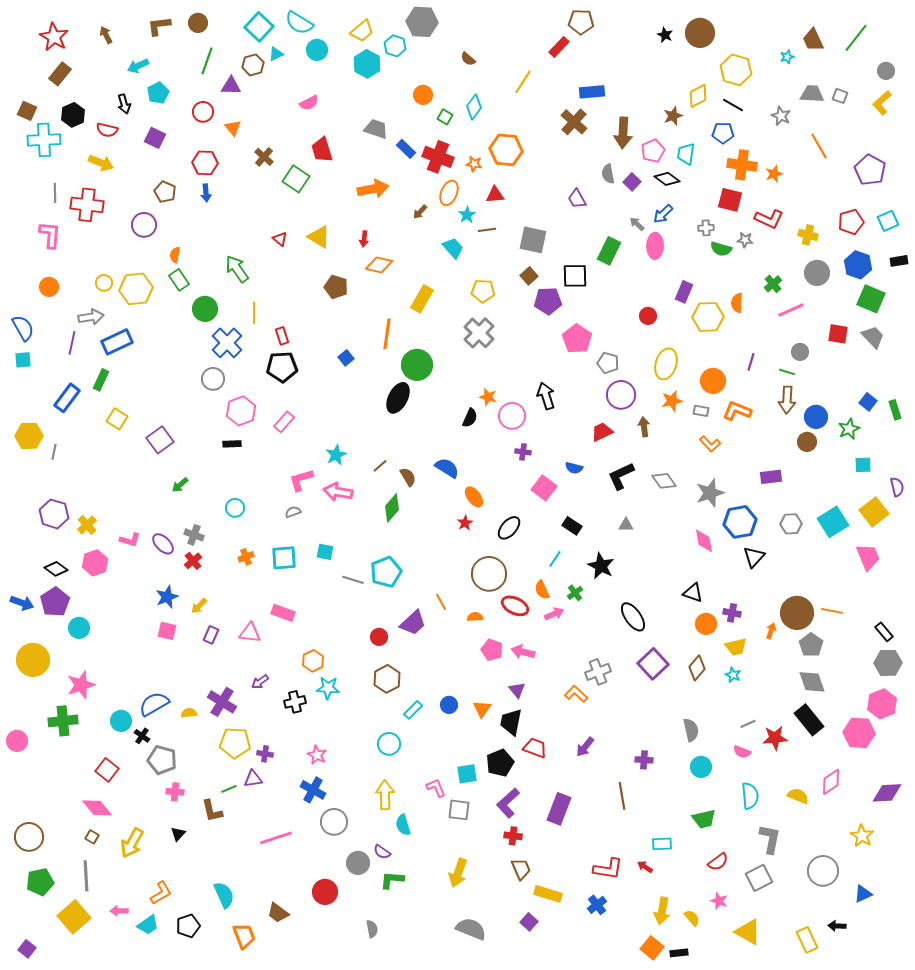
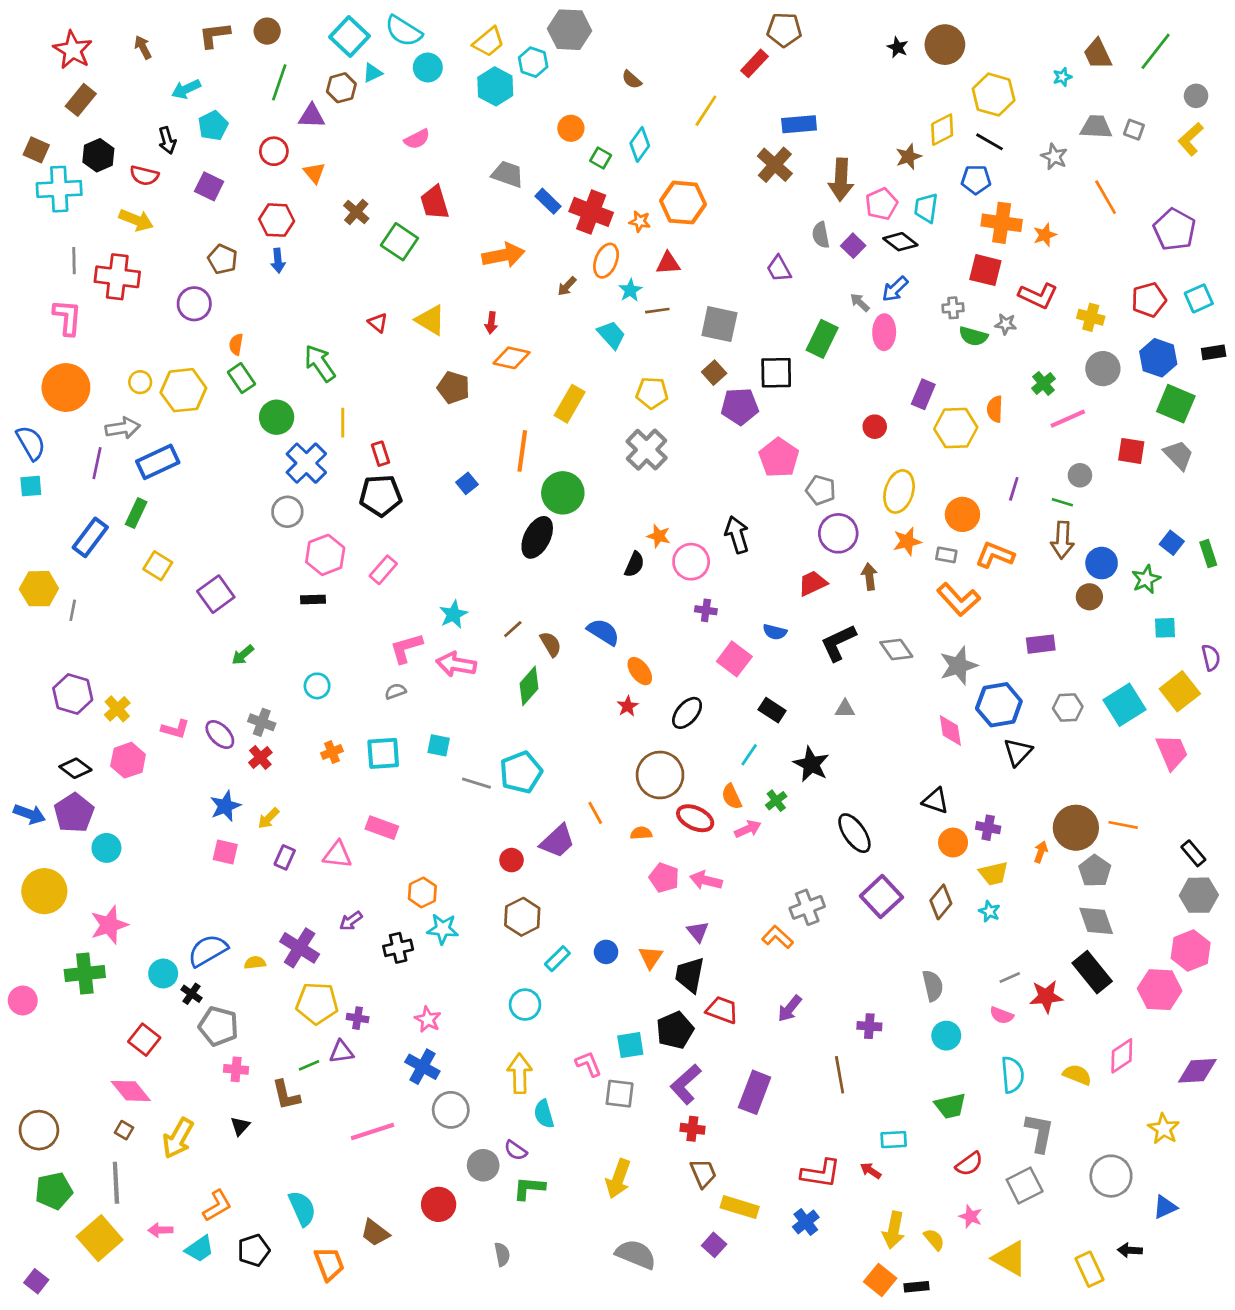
orange circle: (49, 287) -> (66, 388), size x1.8
orange L-shape: (710, 444) -> (958, 599), size x1.5

